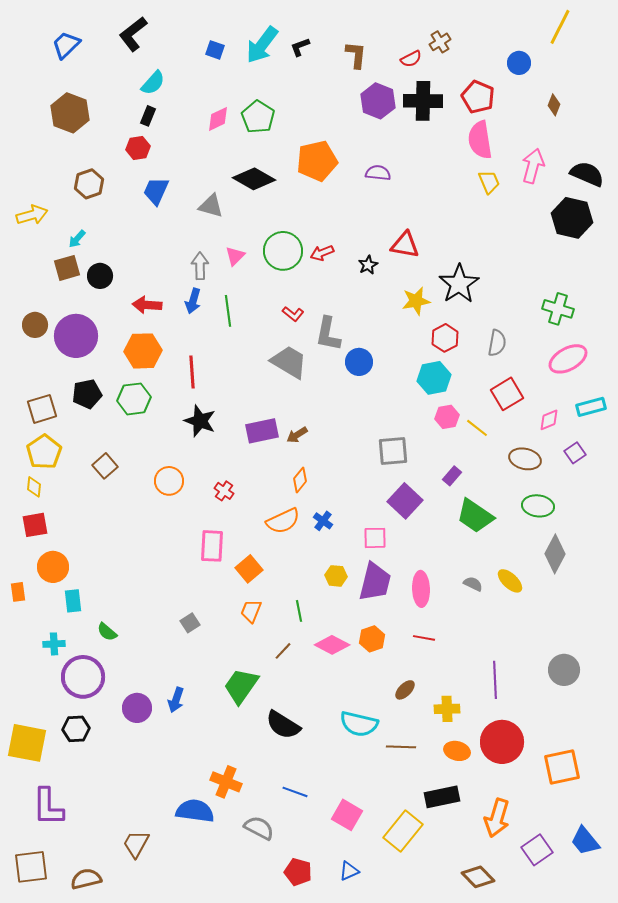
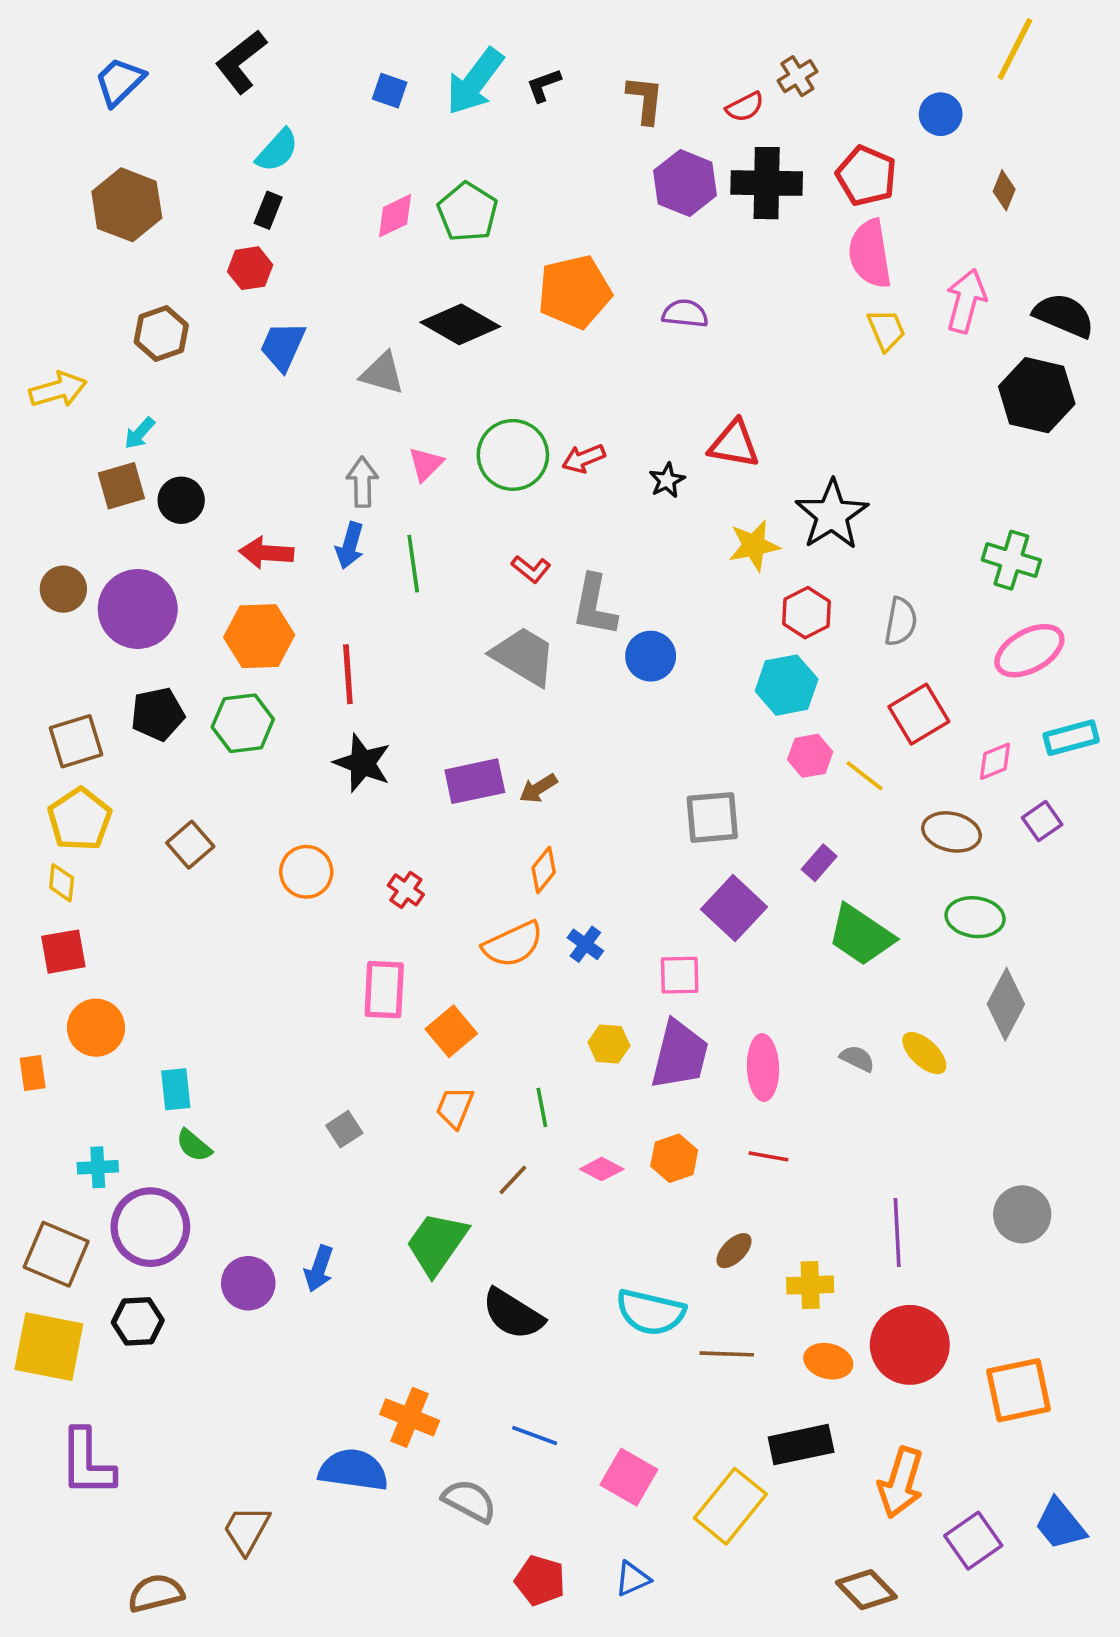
cyan rectangle: (73, 601) -> (176, 1089), moved
pink diamond: (332, 645) -> (602, 1169), size x0.7
brown square: (31, 867) -> (56, 1254), moved, turned 30

